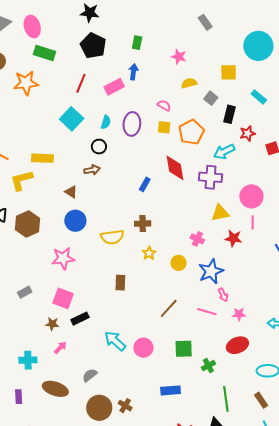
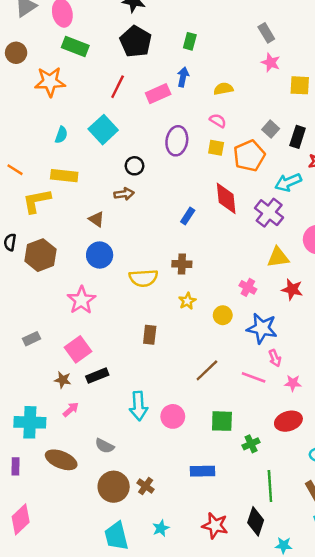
gray rectangle: (205, 22) -> (266, 33), moved
pink star: (179, 57) -> (271, 63), moved
yellow semicircle: (189, 83) -> (223, 89), moved
gray square: (211, 98) -> (271, 129), moved
cyan semicircle: (106, 122) -> (61, 135), moved
purple cross: (211, 177) -> (269, 213), turned 30
pink star: (63, 258) -> (81, 300), turned -30
blue star: (211, 271) -> (262, 328), turned 30
pink square: (63, 298) -> (78, 349), turned 30
cyan arrow: (115, 341) -> (139, 406), turned -140
cyan cross: (28, 360) -> (30, 422), size x1.4
gray semicircle: (90, 375) -> (105, 446), turned -119

